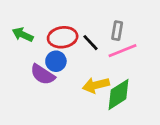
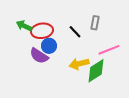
red ellipse: (63, 37) -> (42, 31), moved
pink line: (122, 51) -> (109, 50), moved

